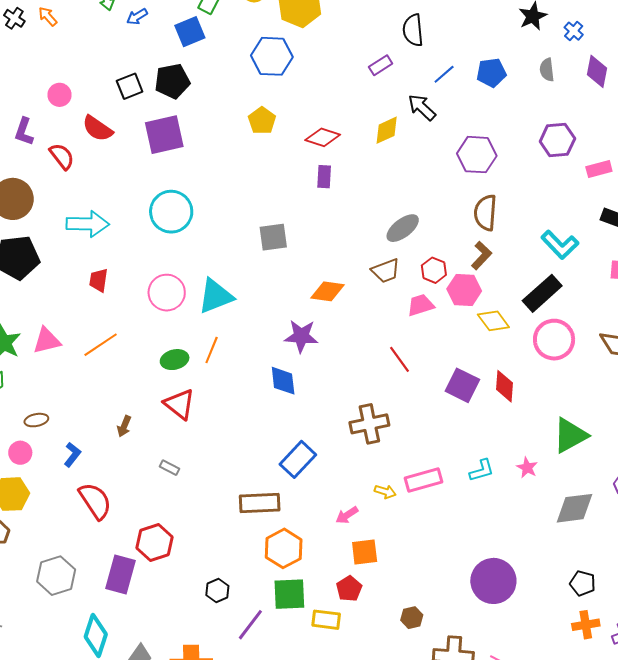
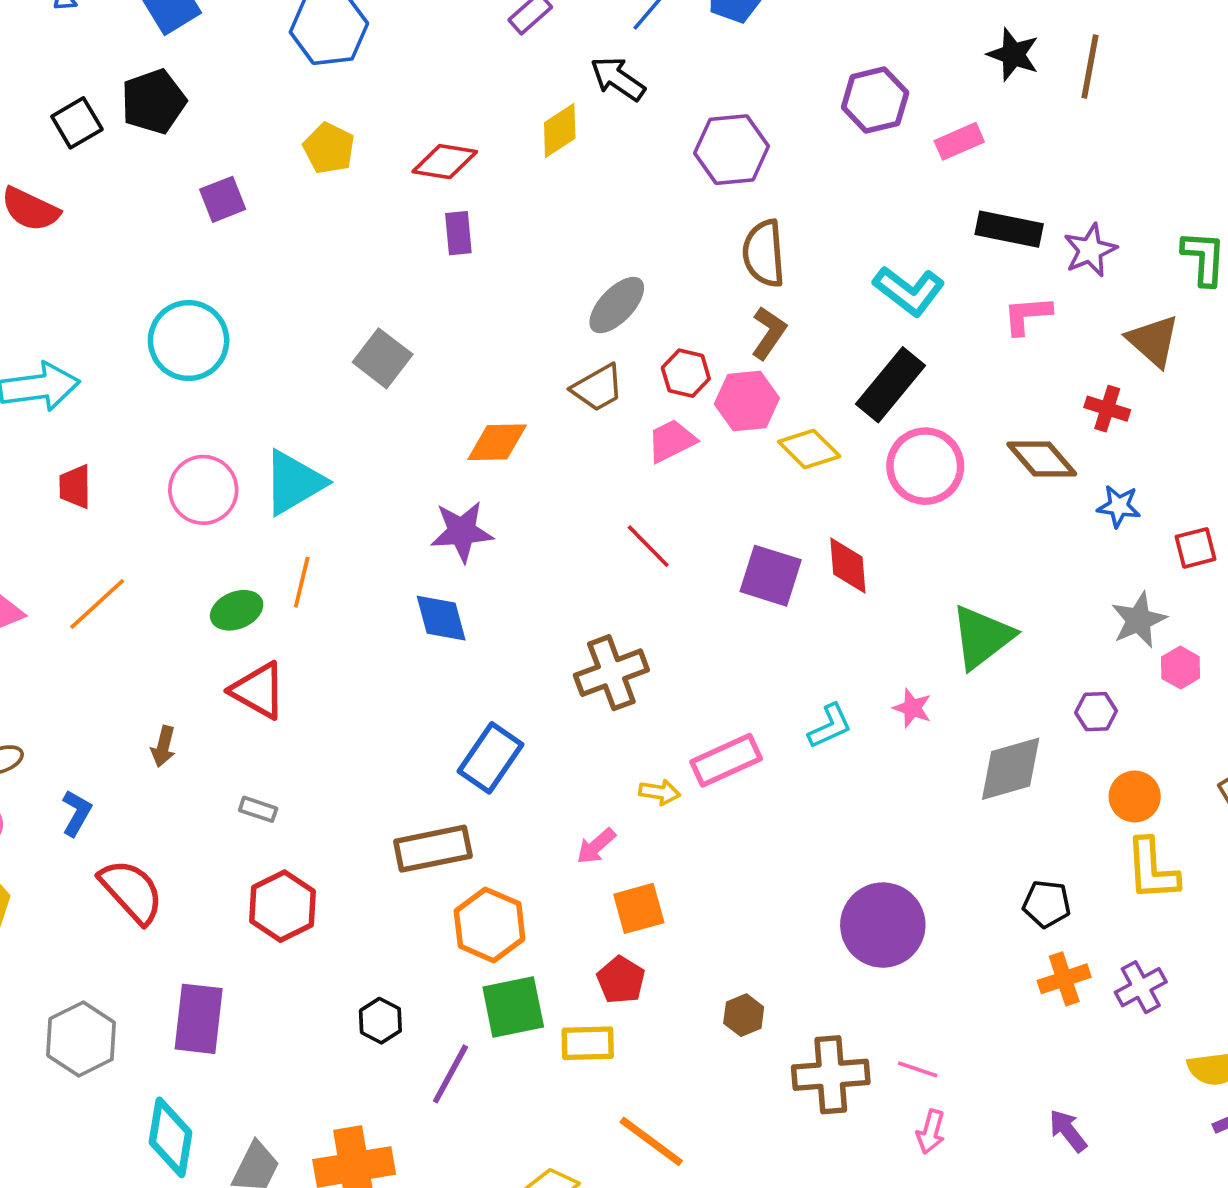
purple square: (164, 135) -> (223, 199), moved, size x0.6
gray square: (273, 237) -> (383, 358), turned -36
red hexagon: (155, 543) -> (283, 906), moved

